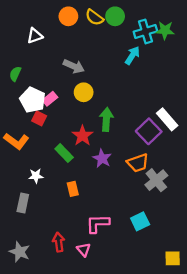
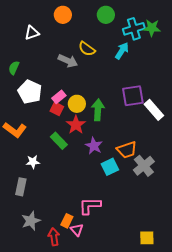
yellow semicircle: (94, 17) -> (87, 49), moved
yellow circle: (84, 92) -> (77, 104), moved
pink rectangle: (50, 99) -> (59, 97), moved
red square: (39, 118) -> (57, 109), moved
purple square: (149, 131) -> (133, 96), moved, turned 35
orange rectangle: (73, 189) -> (67, 221), moved, turned 40
cyan square: (140, 221) -> (110, 167), moved
red arrow: (59, 242) -> (54, 237), moved
gray star: (20, 252) -> (31, 221), moved, turned 30
yellow square: (173, 258) -> (147, 238), moved

